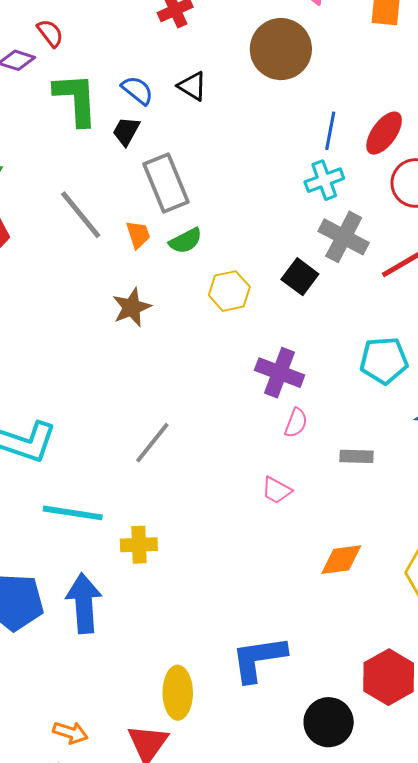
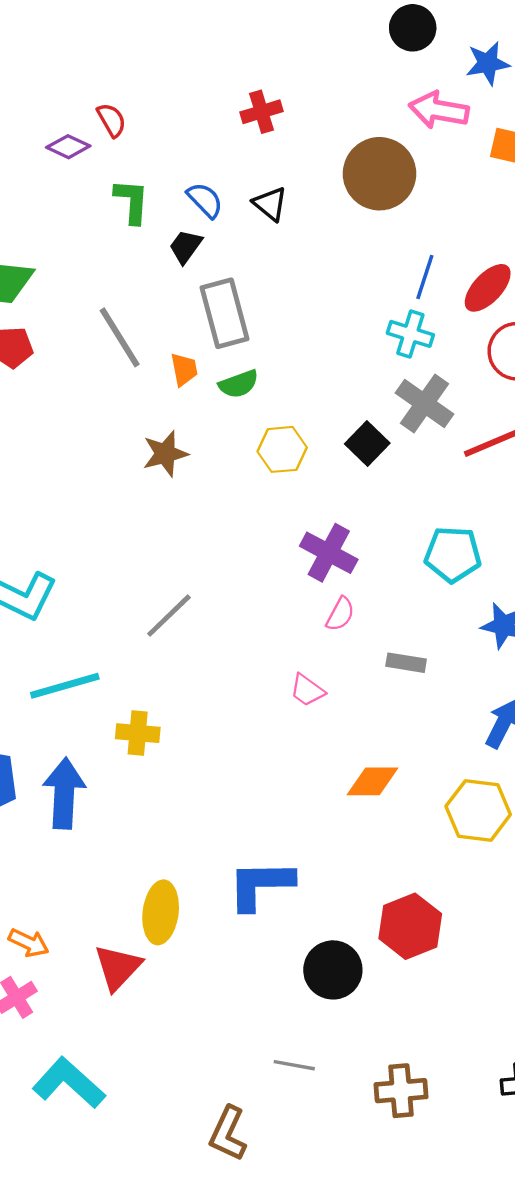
green L-shape: (76, 99) -> (132, 201), size x0.7
cyan cross: (324, 180) -> (410, 334), turned 30
cyan line: (73, 513) -> (65, 686), turned -32

